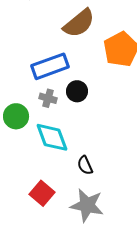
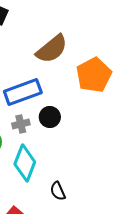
gray cross: (48, 98) -> (21, 124), turned -30
cyan diamond: (52, 137) -> (25, 163), turned 42

